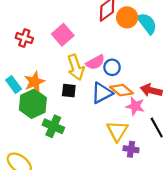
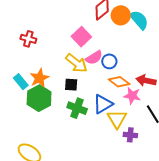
pink square: (63, 35) -> (81, 37), moved
yellow arrow: (76, 67) -> (76, 63), turned -30
blue triangle: (102, 93) -> (103, 104), moved
green cross: (53, 126) -> (77, 108), moved

